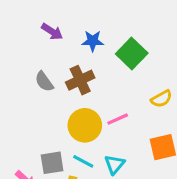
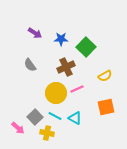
brown cross: (80, 80) -> (66, 67), moved
gray square: (52, 163) -> (35, 117), turned -35
cyan triangle: (115, 164) -> (75, 118), turned -40

